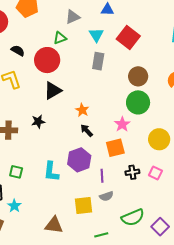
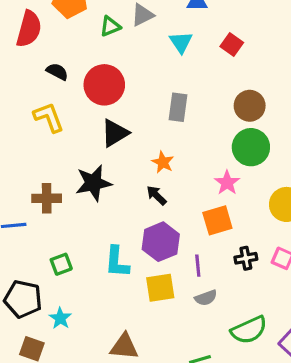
red square: (128, 37) -> (232, 45), size x0.6
green triangle: (60, 38) -> (110, 26), moved
gray rectangle: (98, 61) -> (178, 107), moved
black star: (38, 122) -> (93, 183), size x1.6
black arrow: (87, 130) -> (157, 195), moved
green square: (16, 172) -> (61, 264), turned -32
yellow square: (84, 205) -> (160, 288), moved

